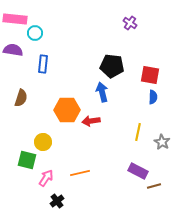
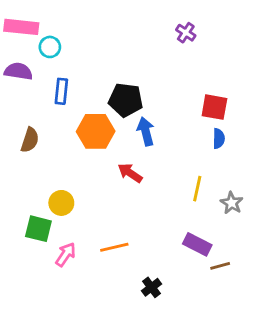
black pentagon: (112, 66) -> (126, 100), moved
orange hexagon: (67, 110) -> (96, 131), moved
red arrow: (91, 121) -> (130, 173), turned 42
black cross: (57, 201) -> (151, 287), moved

